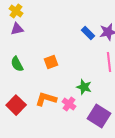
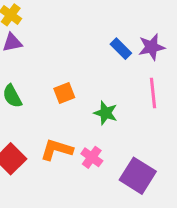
green star: (84, 87) -> (106, 113), moved

